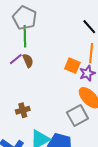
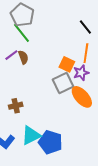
green line: (25, 36) -> (22, 33), turned -40
gray square: (77, 116) -> (63, 83), moved

